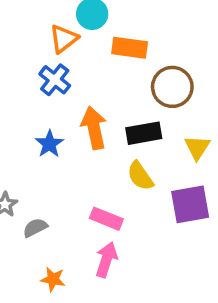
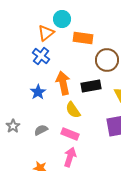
yellow semicircle: (140, 176) -> (73, 110), moved
gray semicircle: (35, 228) -> (41, 130), moved

